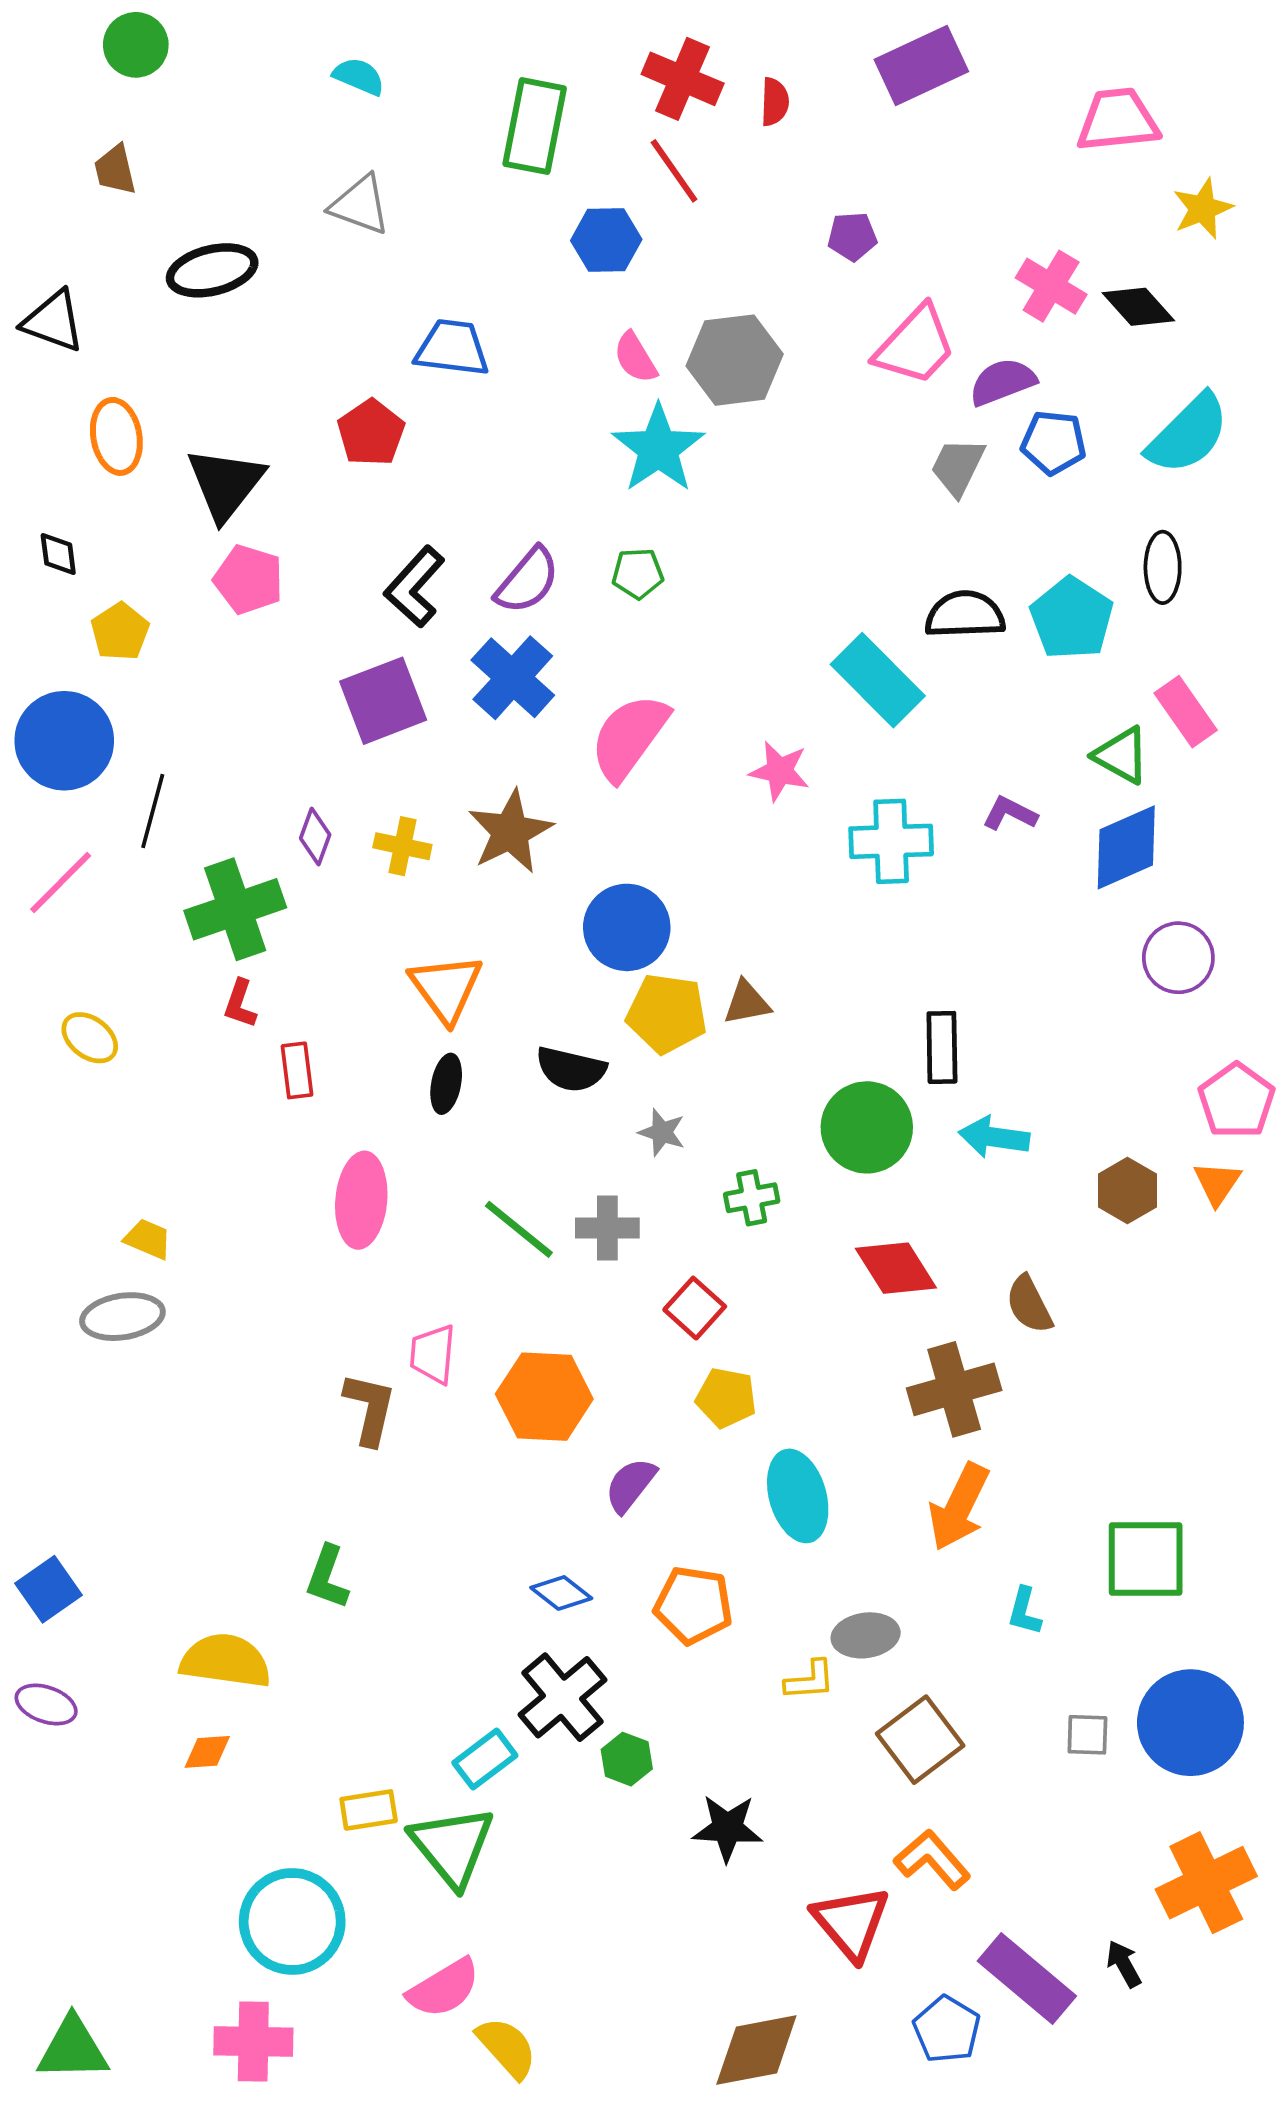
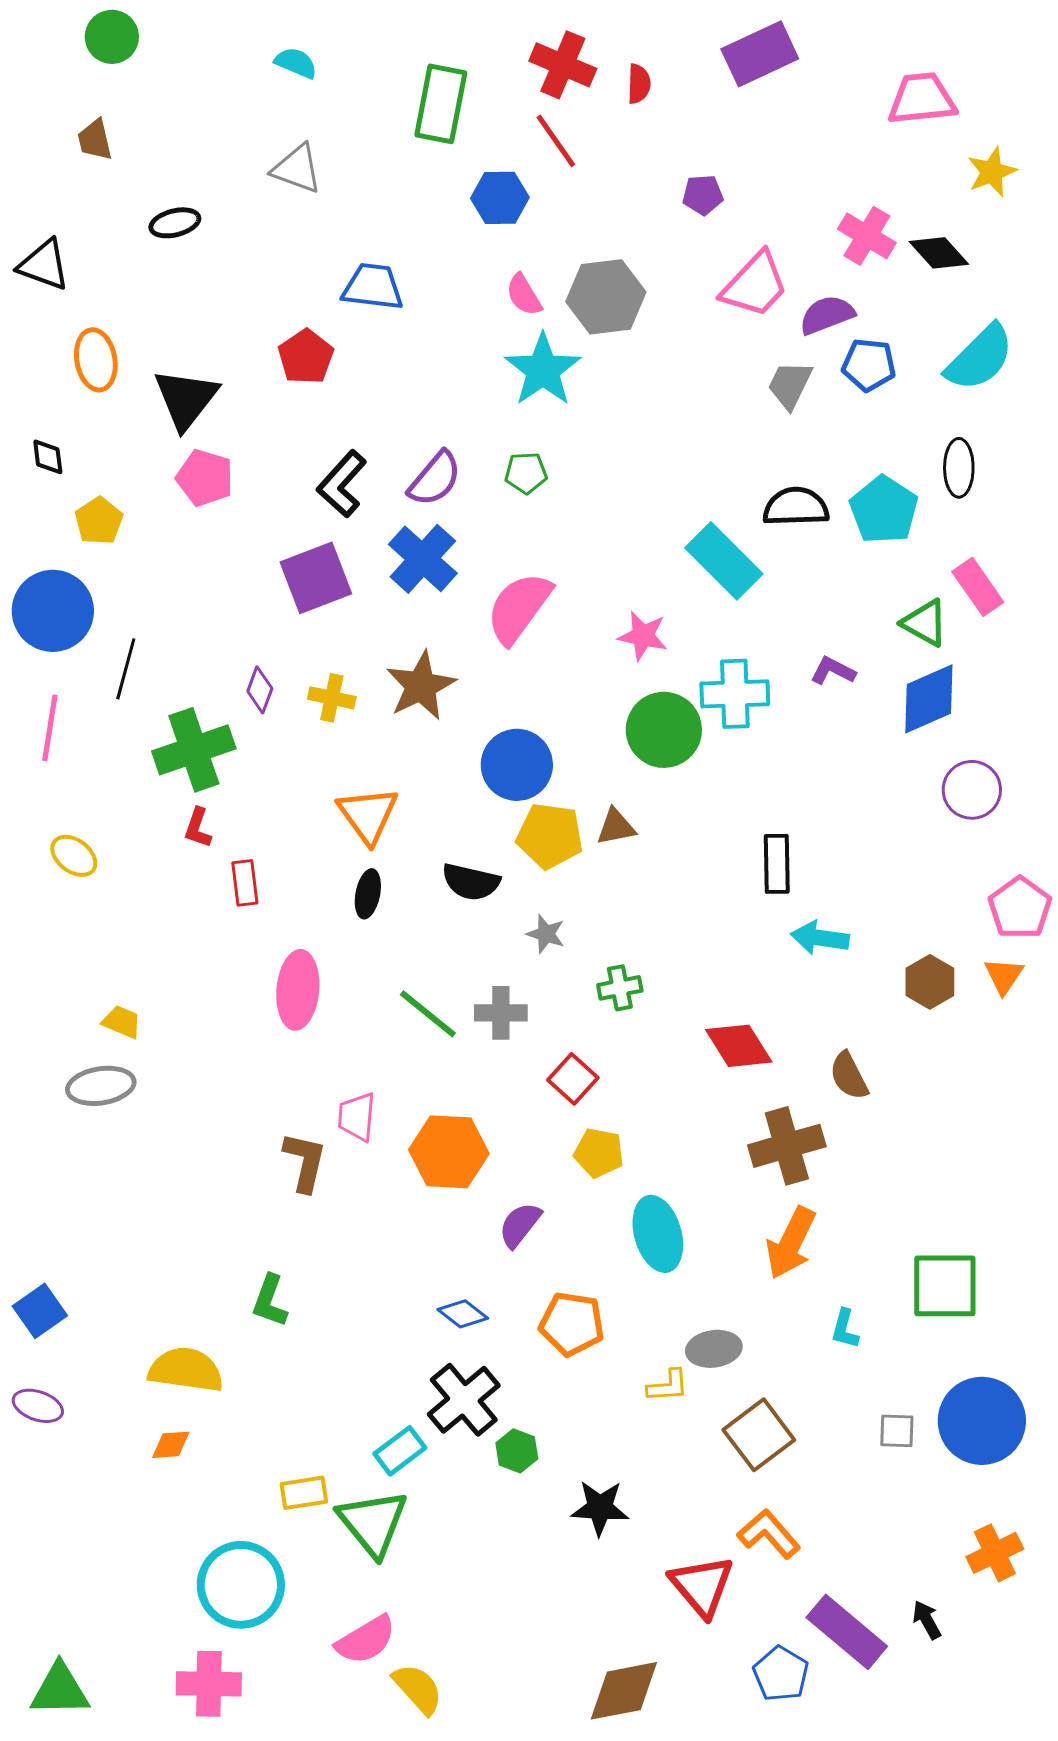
black ellipse: (212, 270) -> (175, 223), size x0.7
pink line: (61, 883) -> (50, 728), turned -36
green circle: (867, 1127) -> (664, 730), moved
orange cross: (1206, 1883) -> (995, 1553), size x0.7

